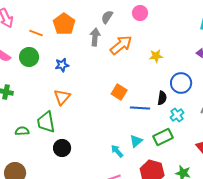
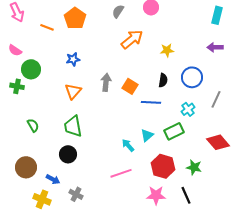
gray arrow: (95, 37) -> (106, 82), moved
green circle: (29, 57) -> (31, 69), moved
black semicircle: (162, 98) -> (163, 80), moved
green trapezoid: (46, 122) -> (73, 126), moved
green semicircle: (22, 131) -> (33, 125), turned 64
black circle: (62, 148) -> (68, 154), moved

